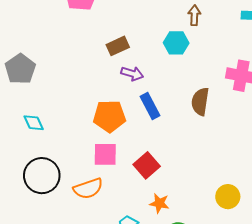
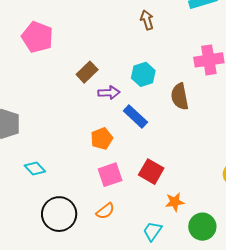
cyan hexagon: (176, 43) -> (143, 74), moved
orange pentagon: (109, 116) -> (102, 139), size x0.7
orange semicircle: (88, 188) -> (105, 211), size x0.7

